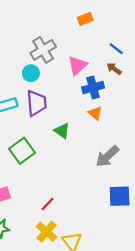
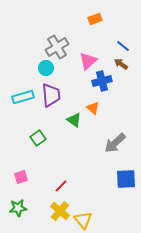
orange triangle: (95, 113) -> (93, 108), moved
green square: (22, 151) -> (38, 138), size x0.7

